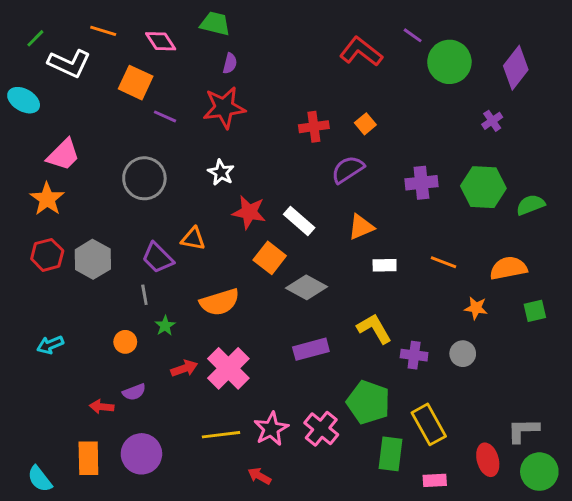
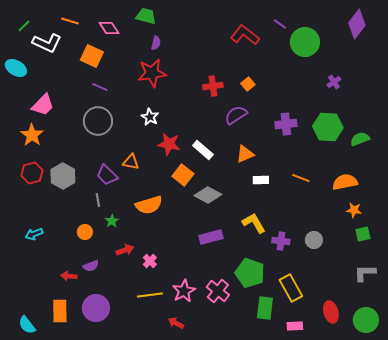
purple diamond: (516, 68) -> (357, 24), moved
purple line: (165, 116) -> (100, 87), moved
orange star: (476, 308) -> (354, 210), moved
green square: (535, 311) -> (363, 234), moved
pink cross: (228, 368) -> (150, 261), moved, size x0.5
gray L-shape: (523, 430) -> (365, 273), moved

